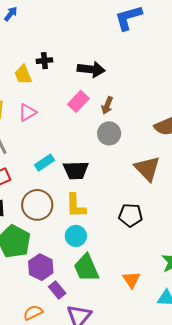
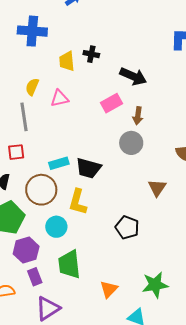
brown arrow: (107, 105) -> (138, 116), turned -30
cyan rectangle: (44, 163) -> (59, 163), moved
brown triangle: (147, 168) -> (157, 188), size x0.7
cyan circle: (76, 236) -> (56, 227), moved

